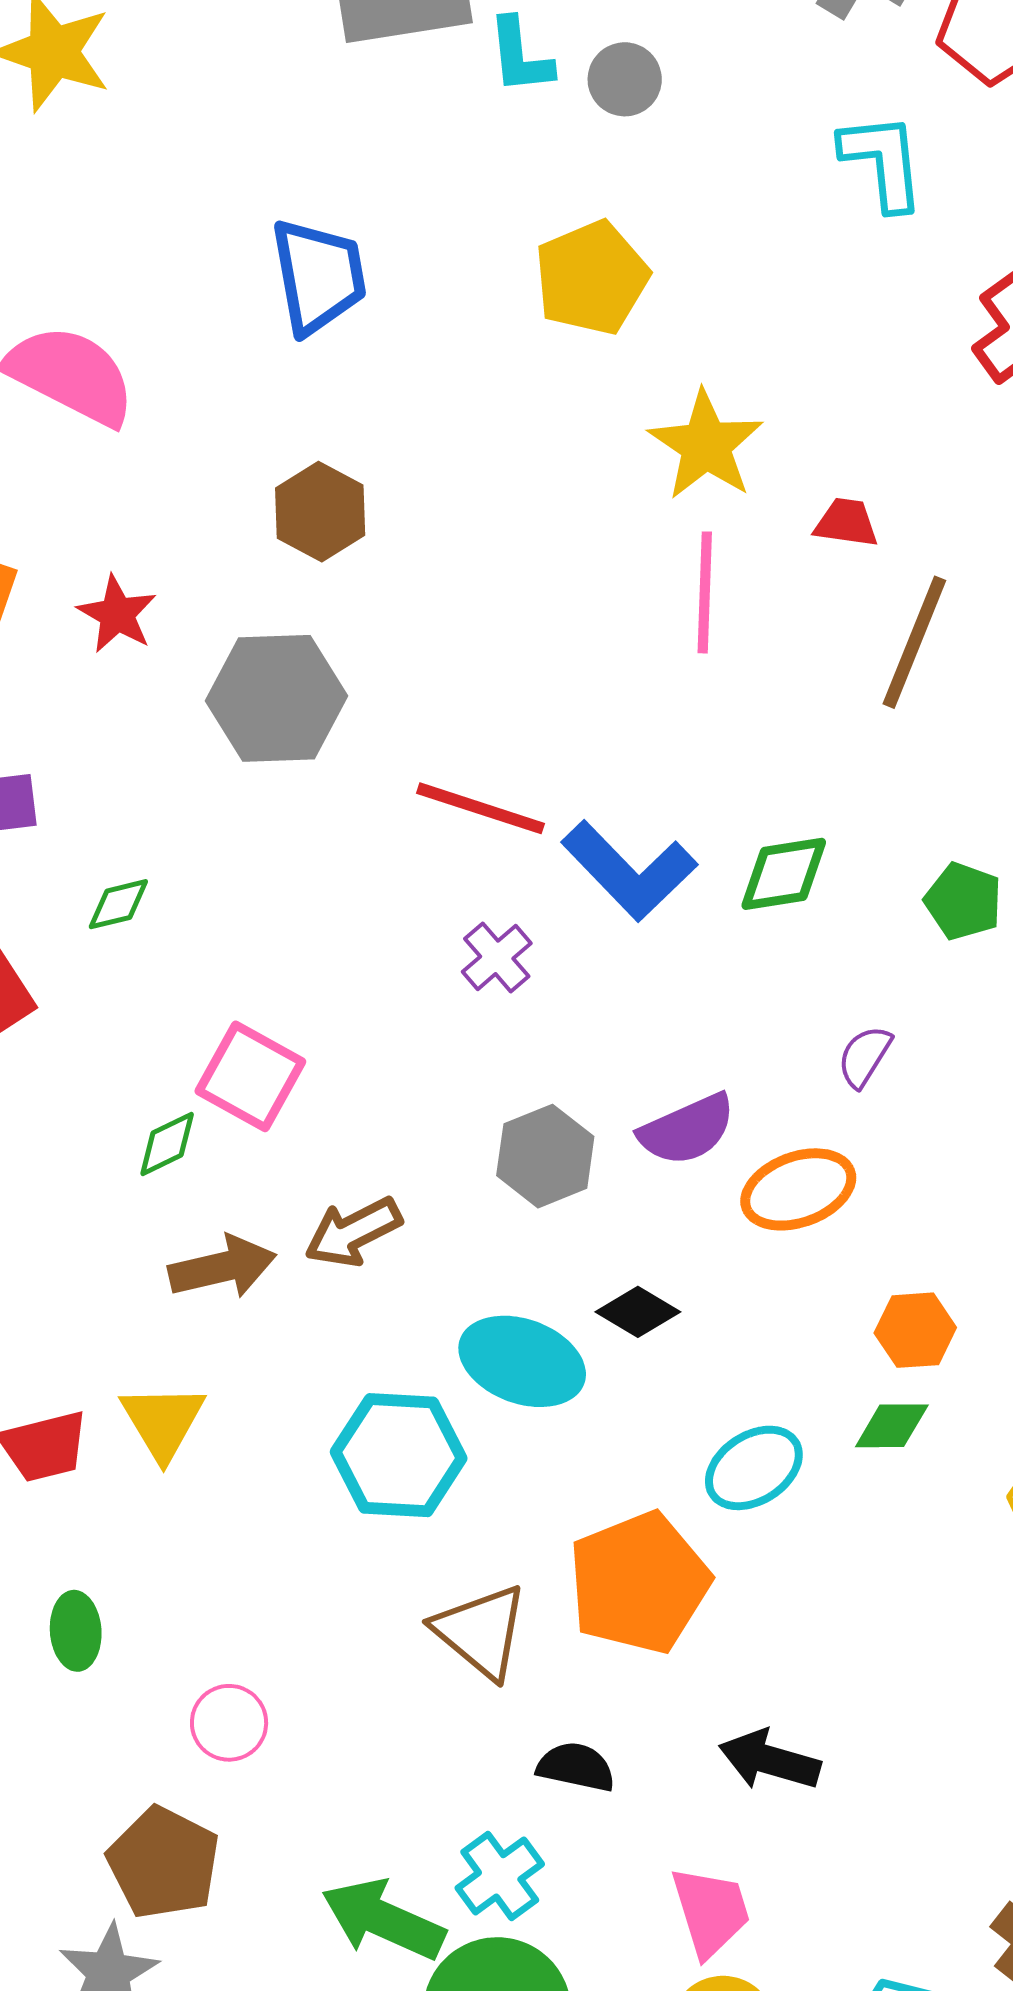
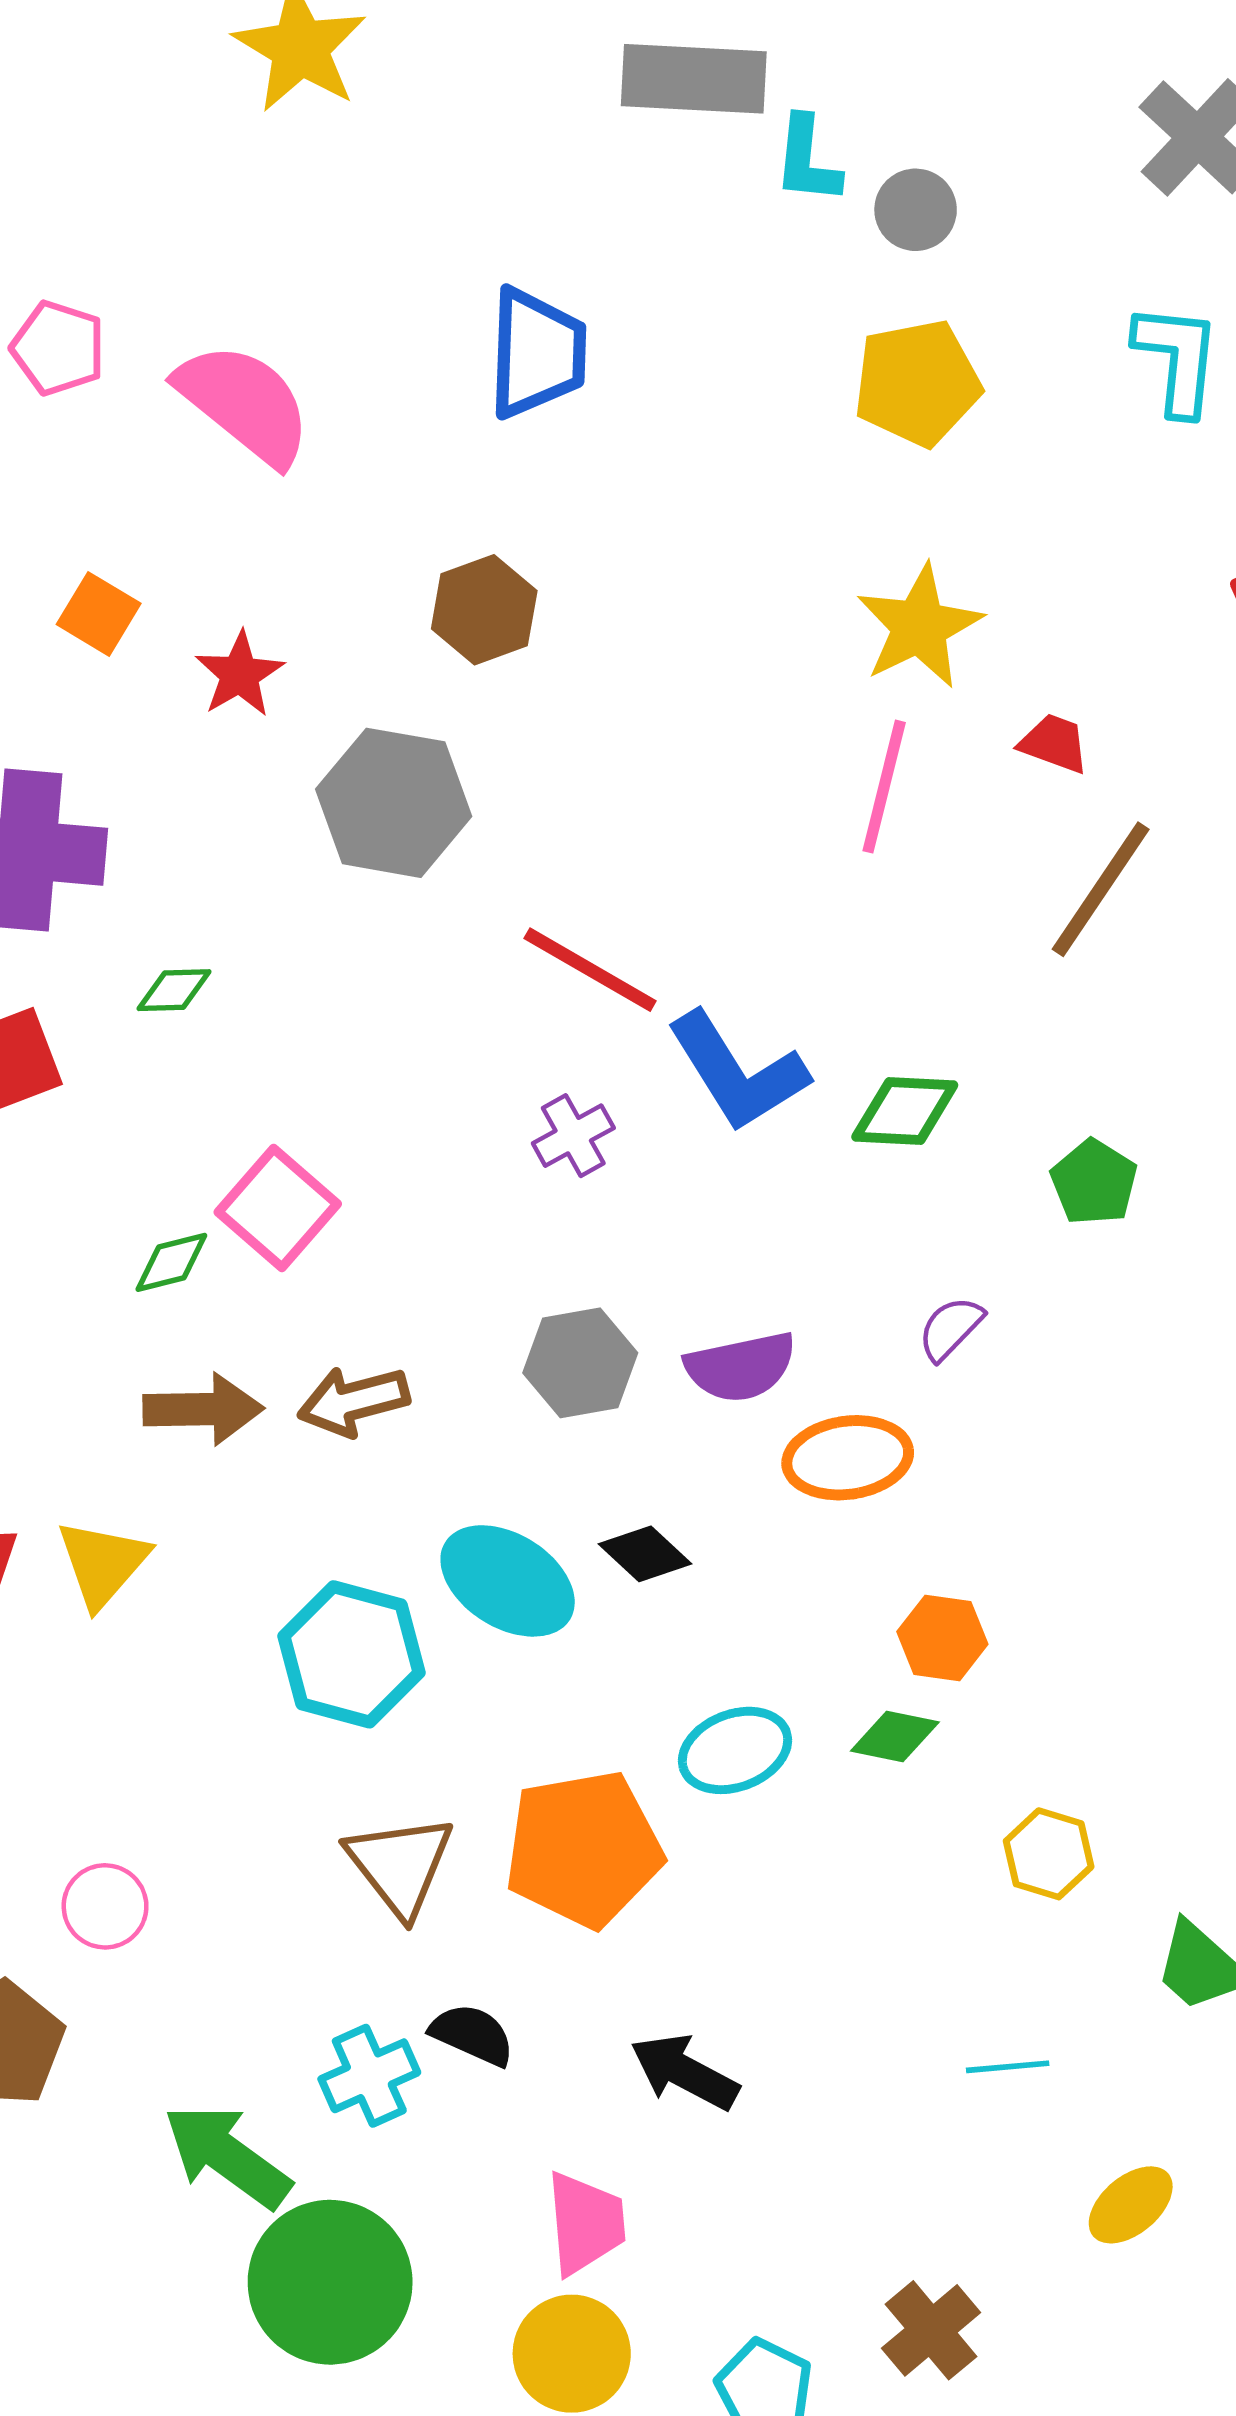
yellow pentagon: (592, 278) -> (917, 383), moved
cyan cross: (500, 1876) -> (369, 2076), moved

